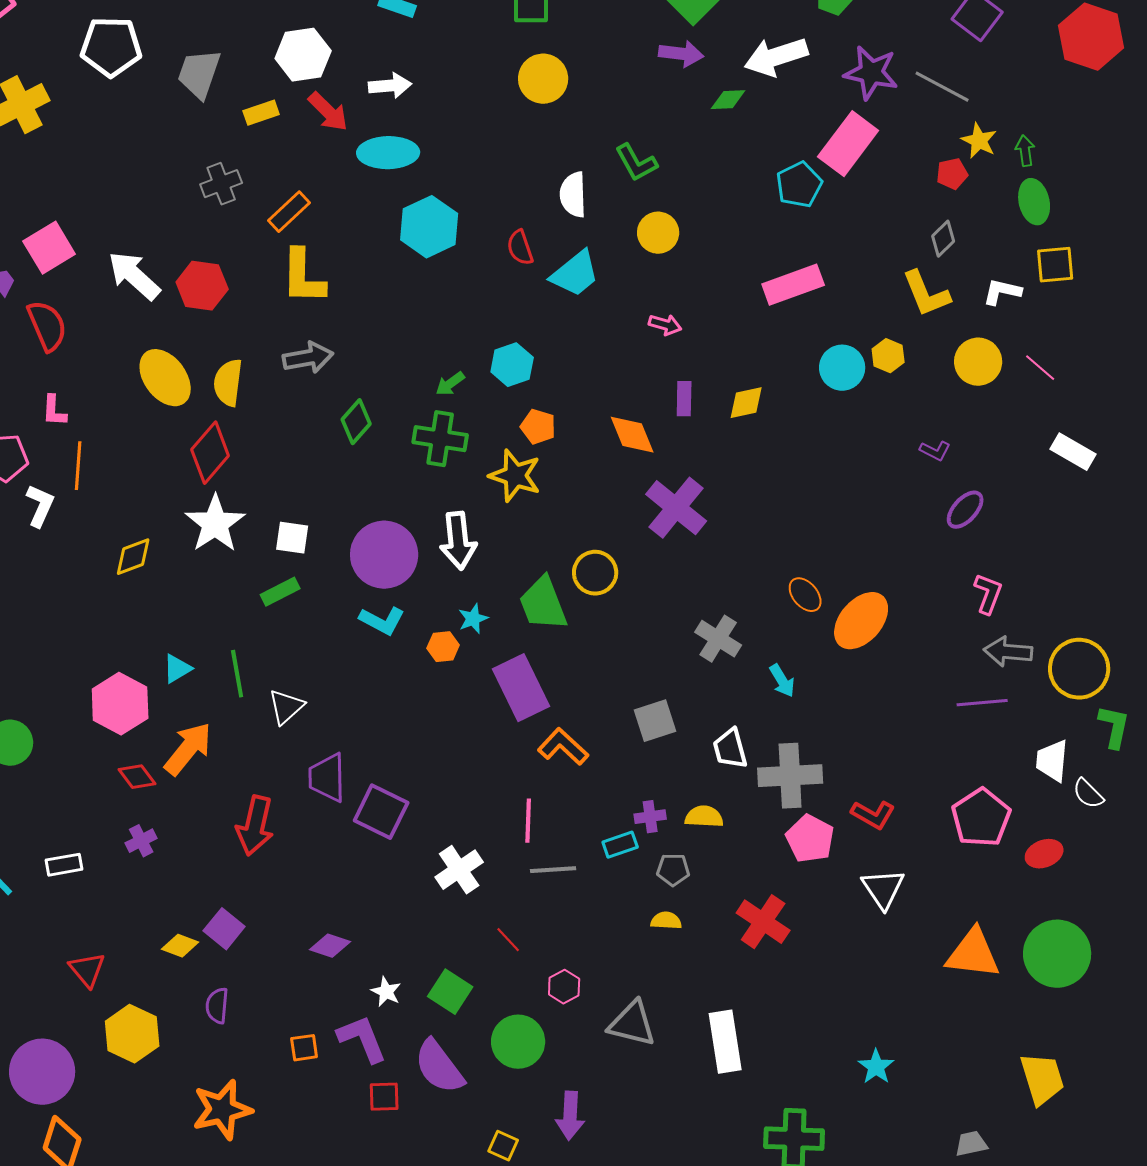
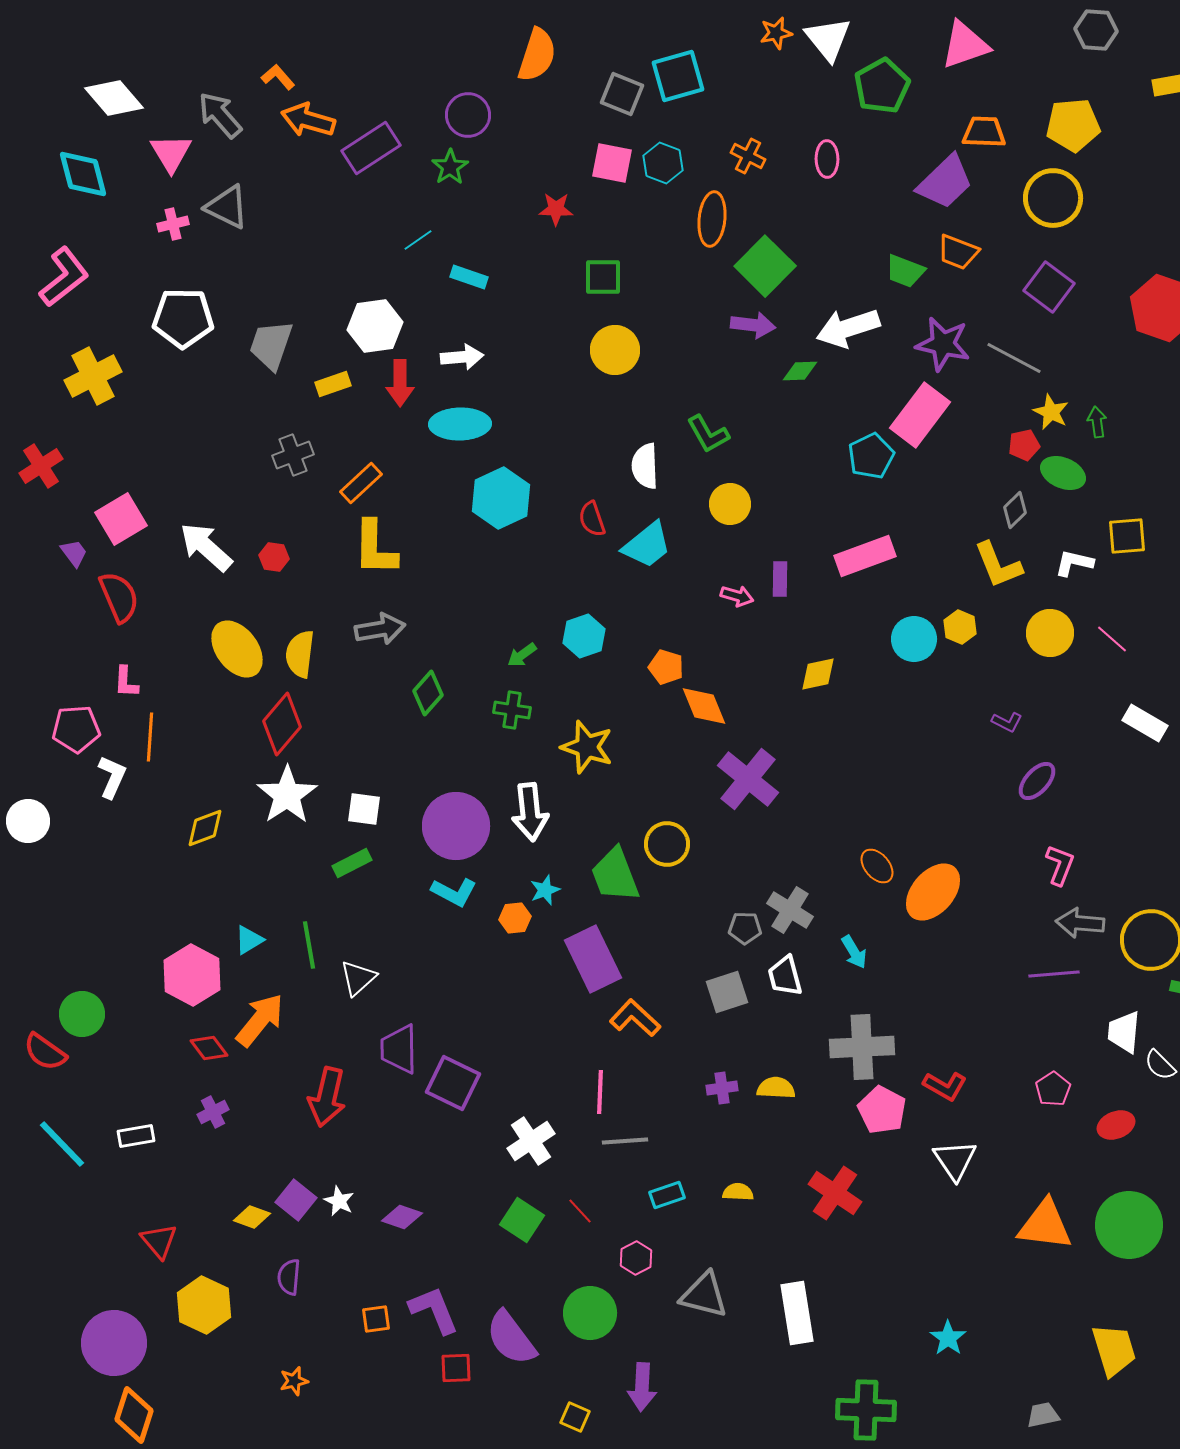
red arrow: (328, 112) -> (400, 383), turned 45
green ellipse: (1034, 202) -> (1063, 473), moved, turned -54
red hexagon: (202, 286) -> (274, 557), size x0.6
purple rectangle: (684, 399) -> (780, 579), moved
orange pentagon: (538, 427) -> (666, 667), moved
green cross: (440, 439) -> (512, 710), size x0.7
white trapezoid: (730, 749) -> (785, 976), moved
pink pentagon: (981, 818) -> (1053, 1089), size x0.6
cyan rectangle: (620, 845) -> (667, 1195), moved
gray pentagon: (673, 870) -> (745, 928), moved
white star: (386, 992) -> (339, 1201), moved
green square: (450, 992) -> (522, 1220), moved
orange star: (222, 1110) -> (294, 1381), size x0.5

